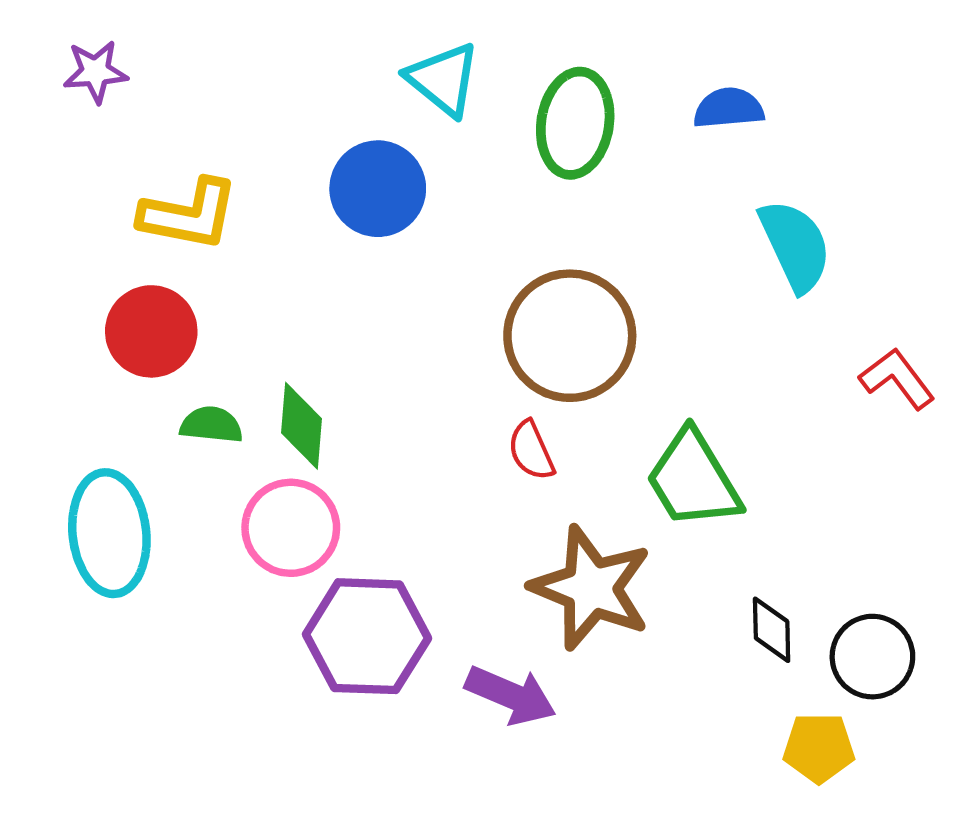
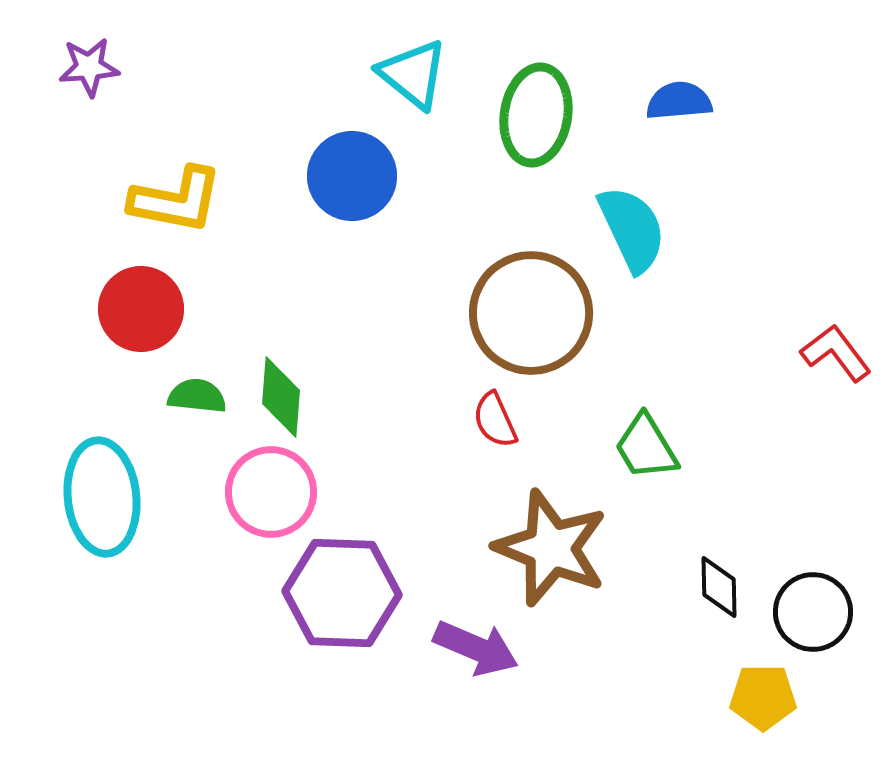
cyan semicircle: (795, 246) -> (632, 229), moved
green trapezoid: (693, 480) -> (646, 447), size x0.7

